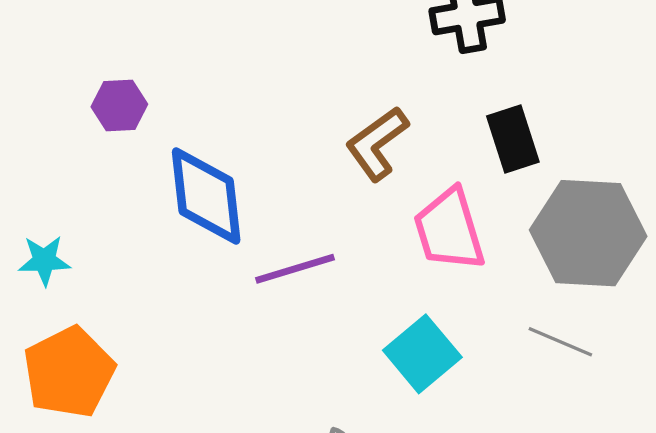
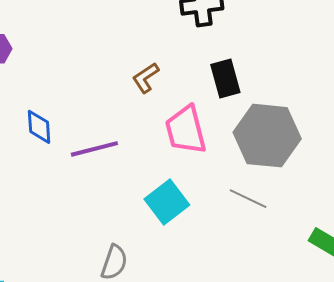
brown L-shape: (377, 144) -> (146, 78), size x0.7
blue diamond: (206, 196) -> (39, 127), moved, size x0.6

